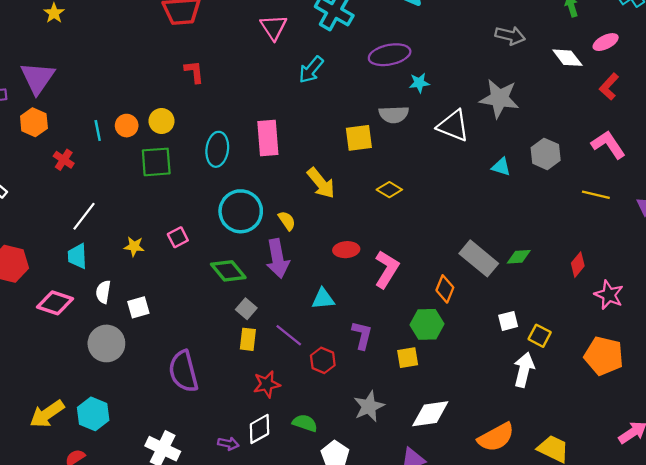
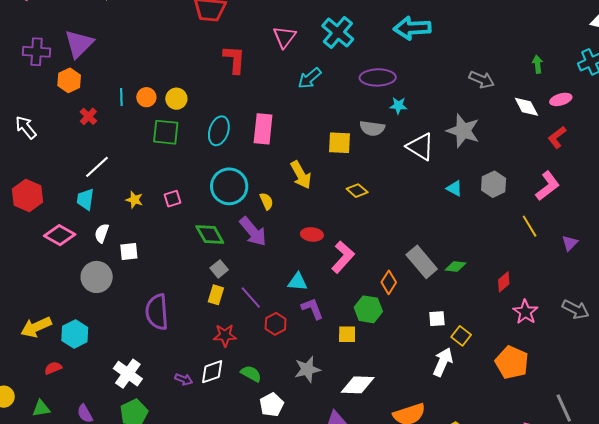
red L-shape: (194, 72) -> (234, 59), moved, size x1.4
pink L-shape: (608, 145) -> (548, 186), turned 76
yellow line: (596, 195) -> (530, 226), turned 35
purple arrow: (278, 259) -> (253, 232), turned -40
cyan triangle: (323, 299) -> (298, 282), moved
purple L-shape: (362, 335) -> (312, 309), turned -45

